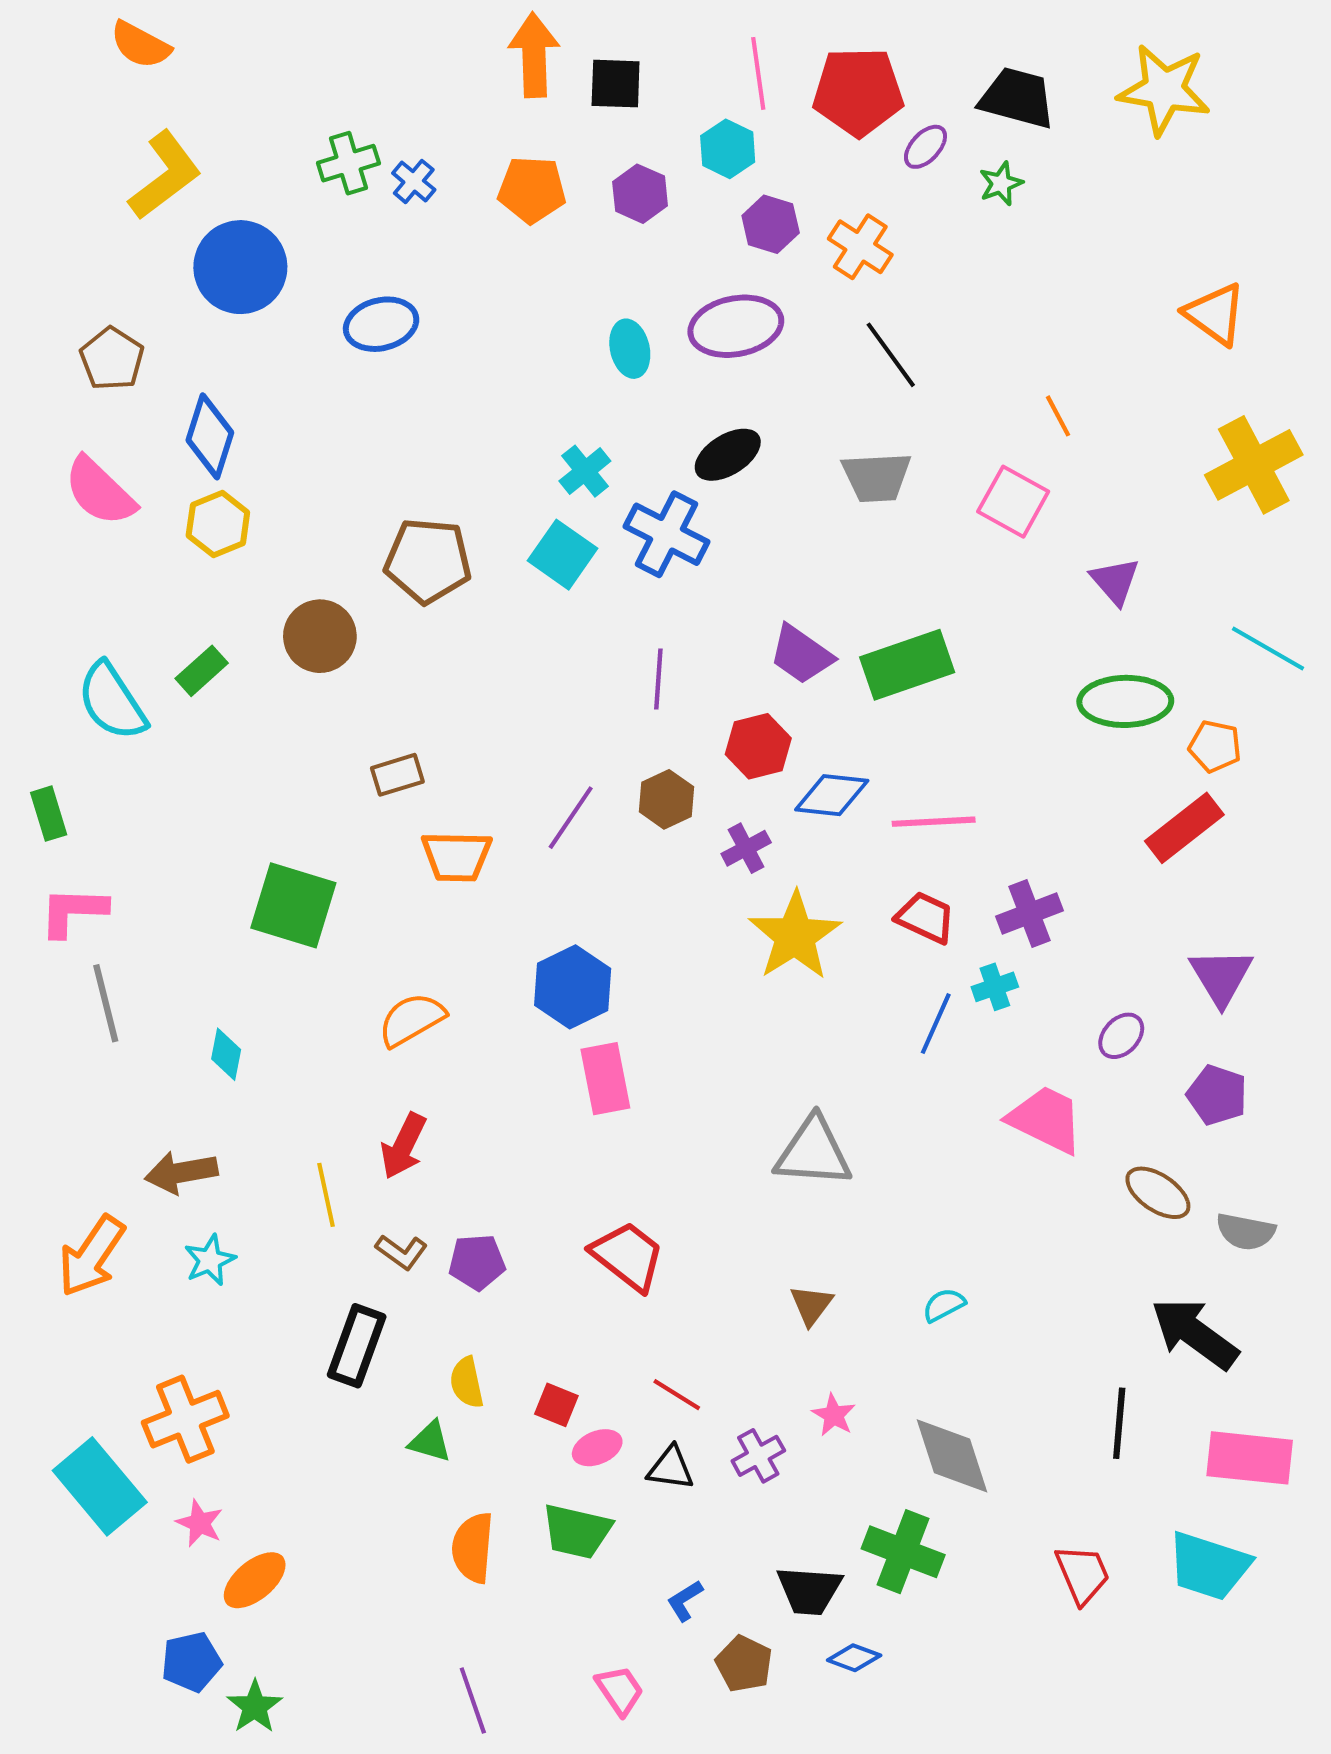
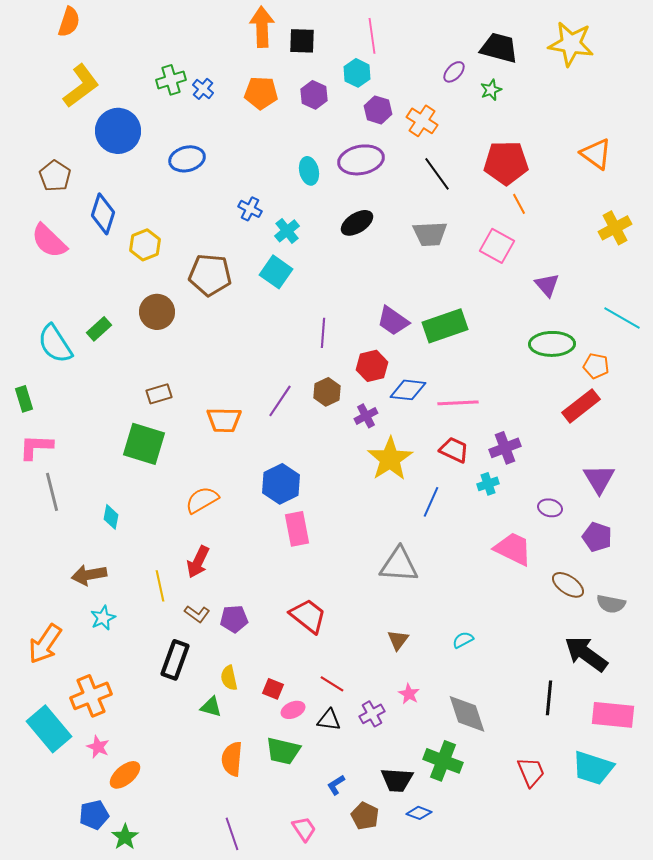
orange semicircle: (140, 45) -> (69, 22), turned -100
red pentagon: (858, 92) -> (506, 163), moved
yellow cross: (1254, 465) -> (615, 228), size x0.7
yellow hexagon: (218, 524) -> (145, 245), moved
blue cross: (667, 534) -> (250, 209), moved, size x0.6
brown rectangle: (397, 775) -> (159, 394), moved
blue line: (936, 1024) -> (431, 502), moved
purple ellipse: (1121, 1036) -> (550, 508), turned 60
orange arrow: (92, 1256) -> (45, 644), moved

